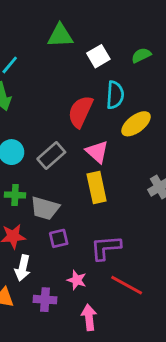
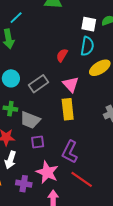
white square: (98, 56) -> (89, 24), moved, turned 35
red semicircle: (80, 112) -> (62, 55), size x0.6
purple L-shape: (106, 248) -> (70, 152), turned -65
pink star: (77, 280) -> (47, 172), size x1.6

